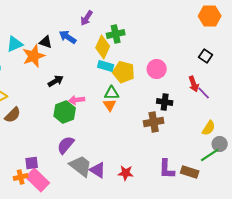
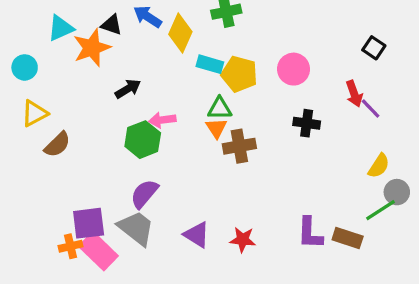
yellow diamond: (103, 47) -> (180, 33), moved
brown cross: (154, 122) -> (239, 146), moved
purple square: (32, 163) -> (89, 223), size x1.5
gray trapezoid: (81, 166) -> (136, 228), moved

